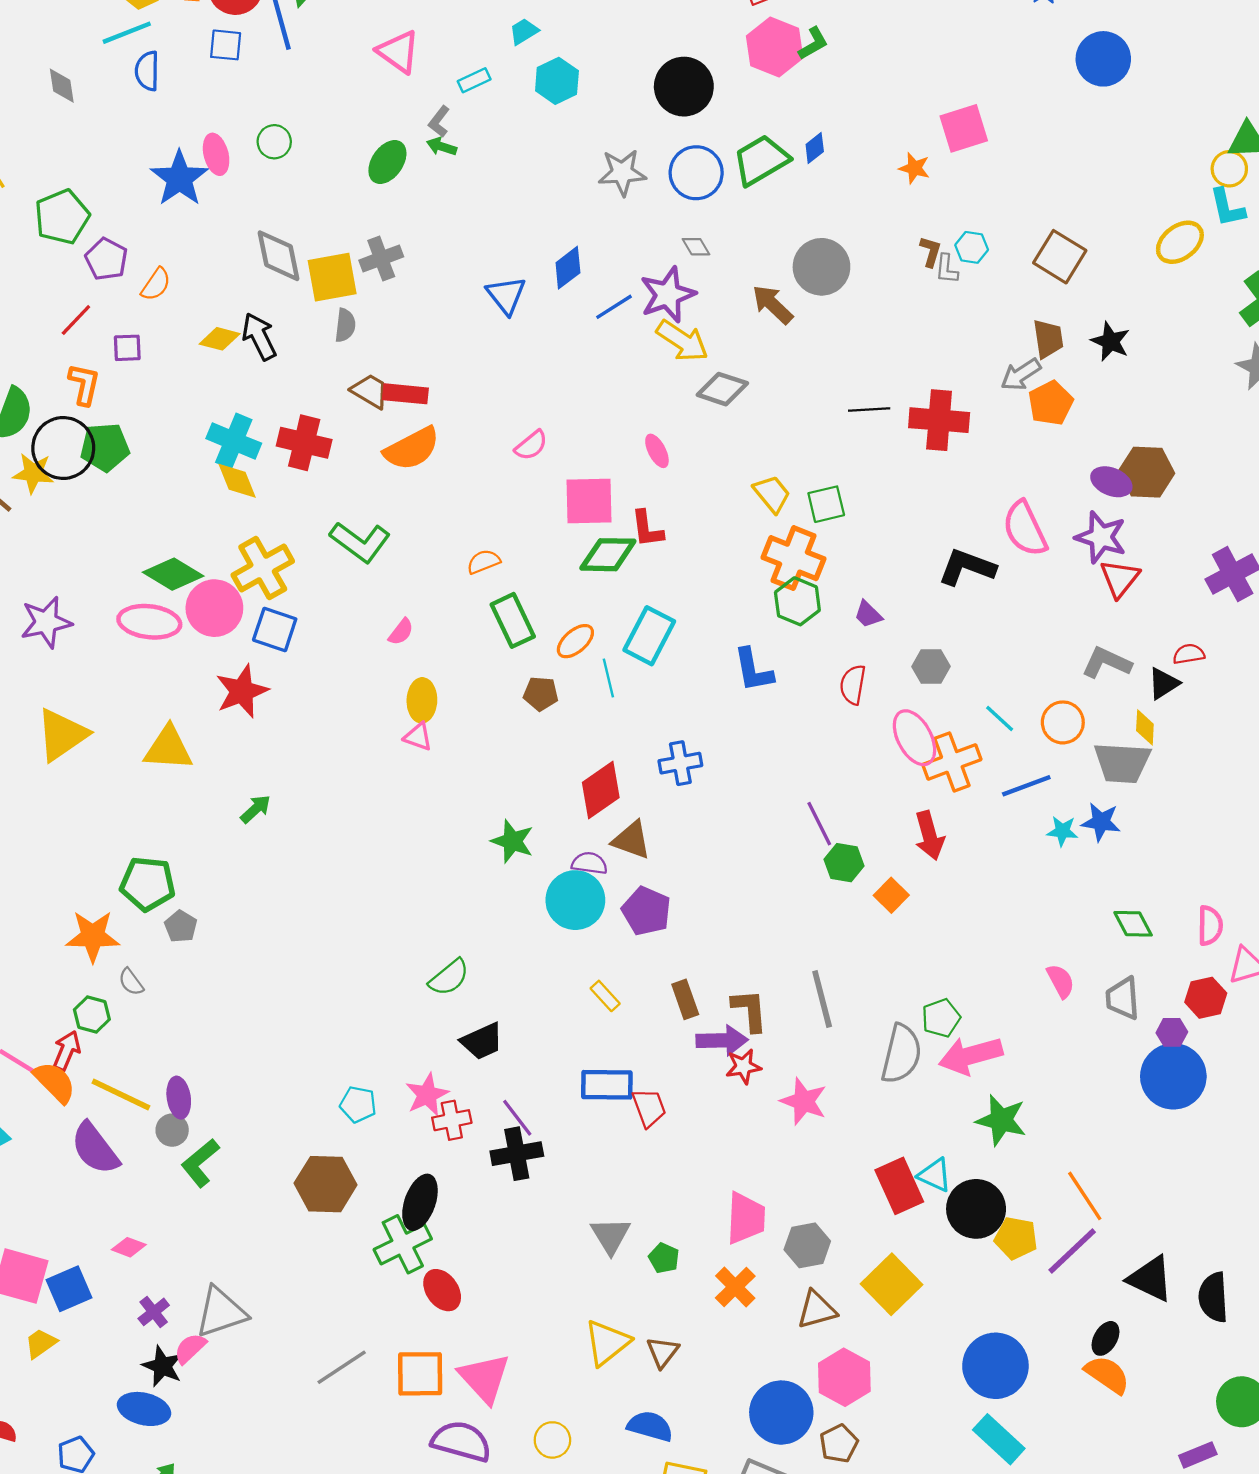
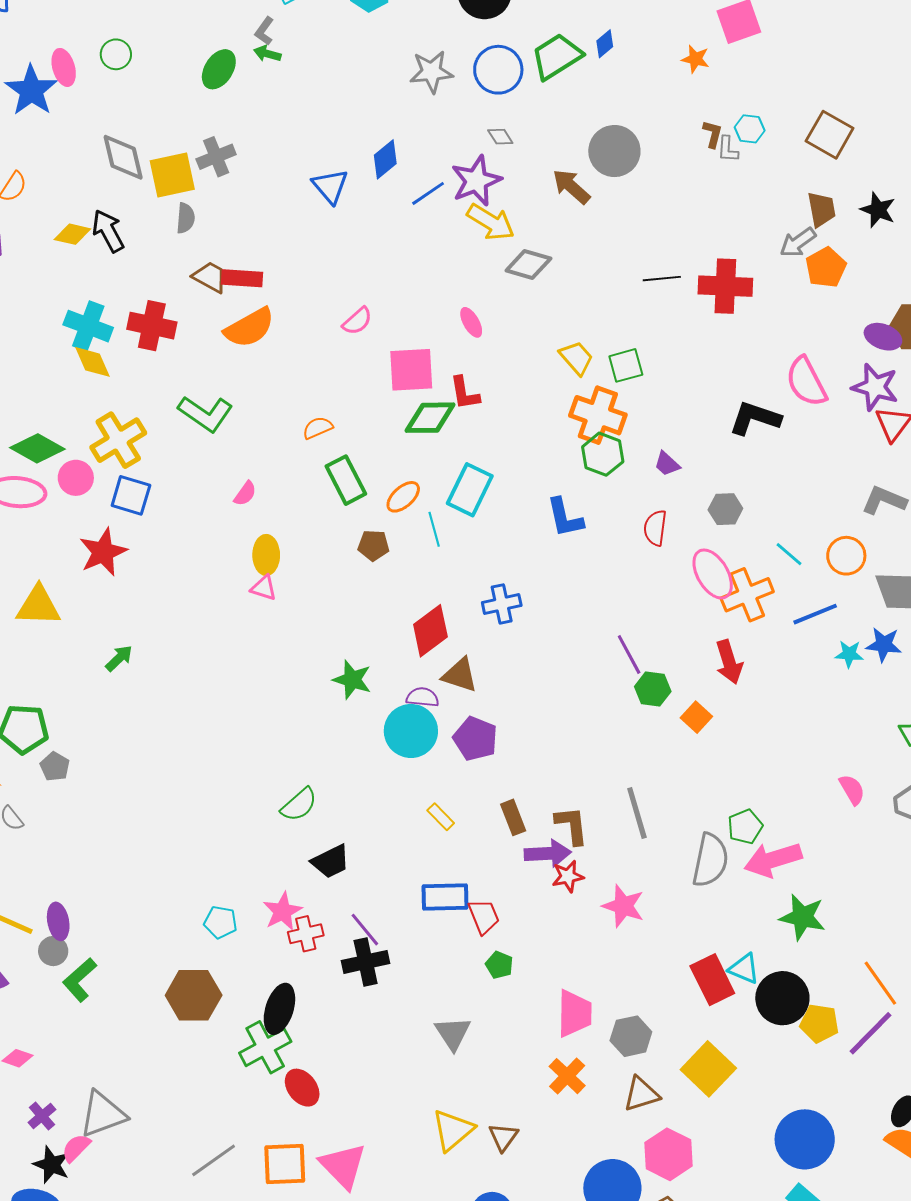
pink circle: (214, 608) -> (76, 478), size x0.7
green pentagon: (664, 1258) -> (499, 965), moved

